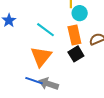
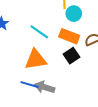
orange rectangle: (74, 35) -> (69, 36), turned -54
orange triangle: (41, 57) -> (36, 60), turned 45

